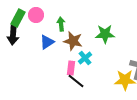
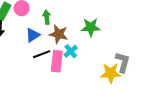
pink rectangle: (71, 68) -> (57, 61), size x1.5
black line: (76, 81) -> (42, 54), moved, turned -60

